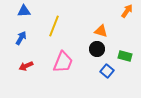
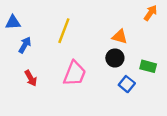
blue triangle: (24, 11) -> (13, 22), moved
red arrow: (26, 66) -> (31, 78), turned -96

